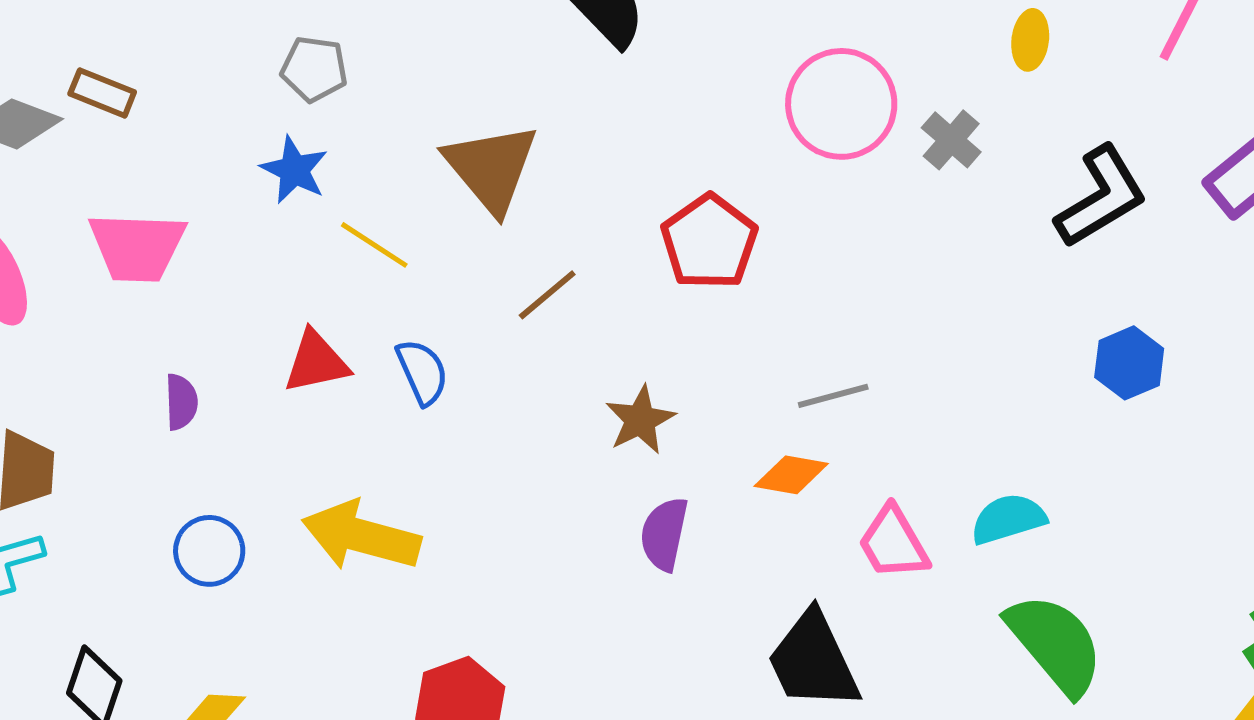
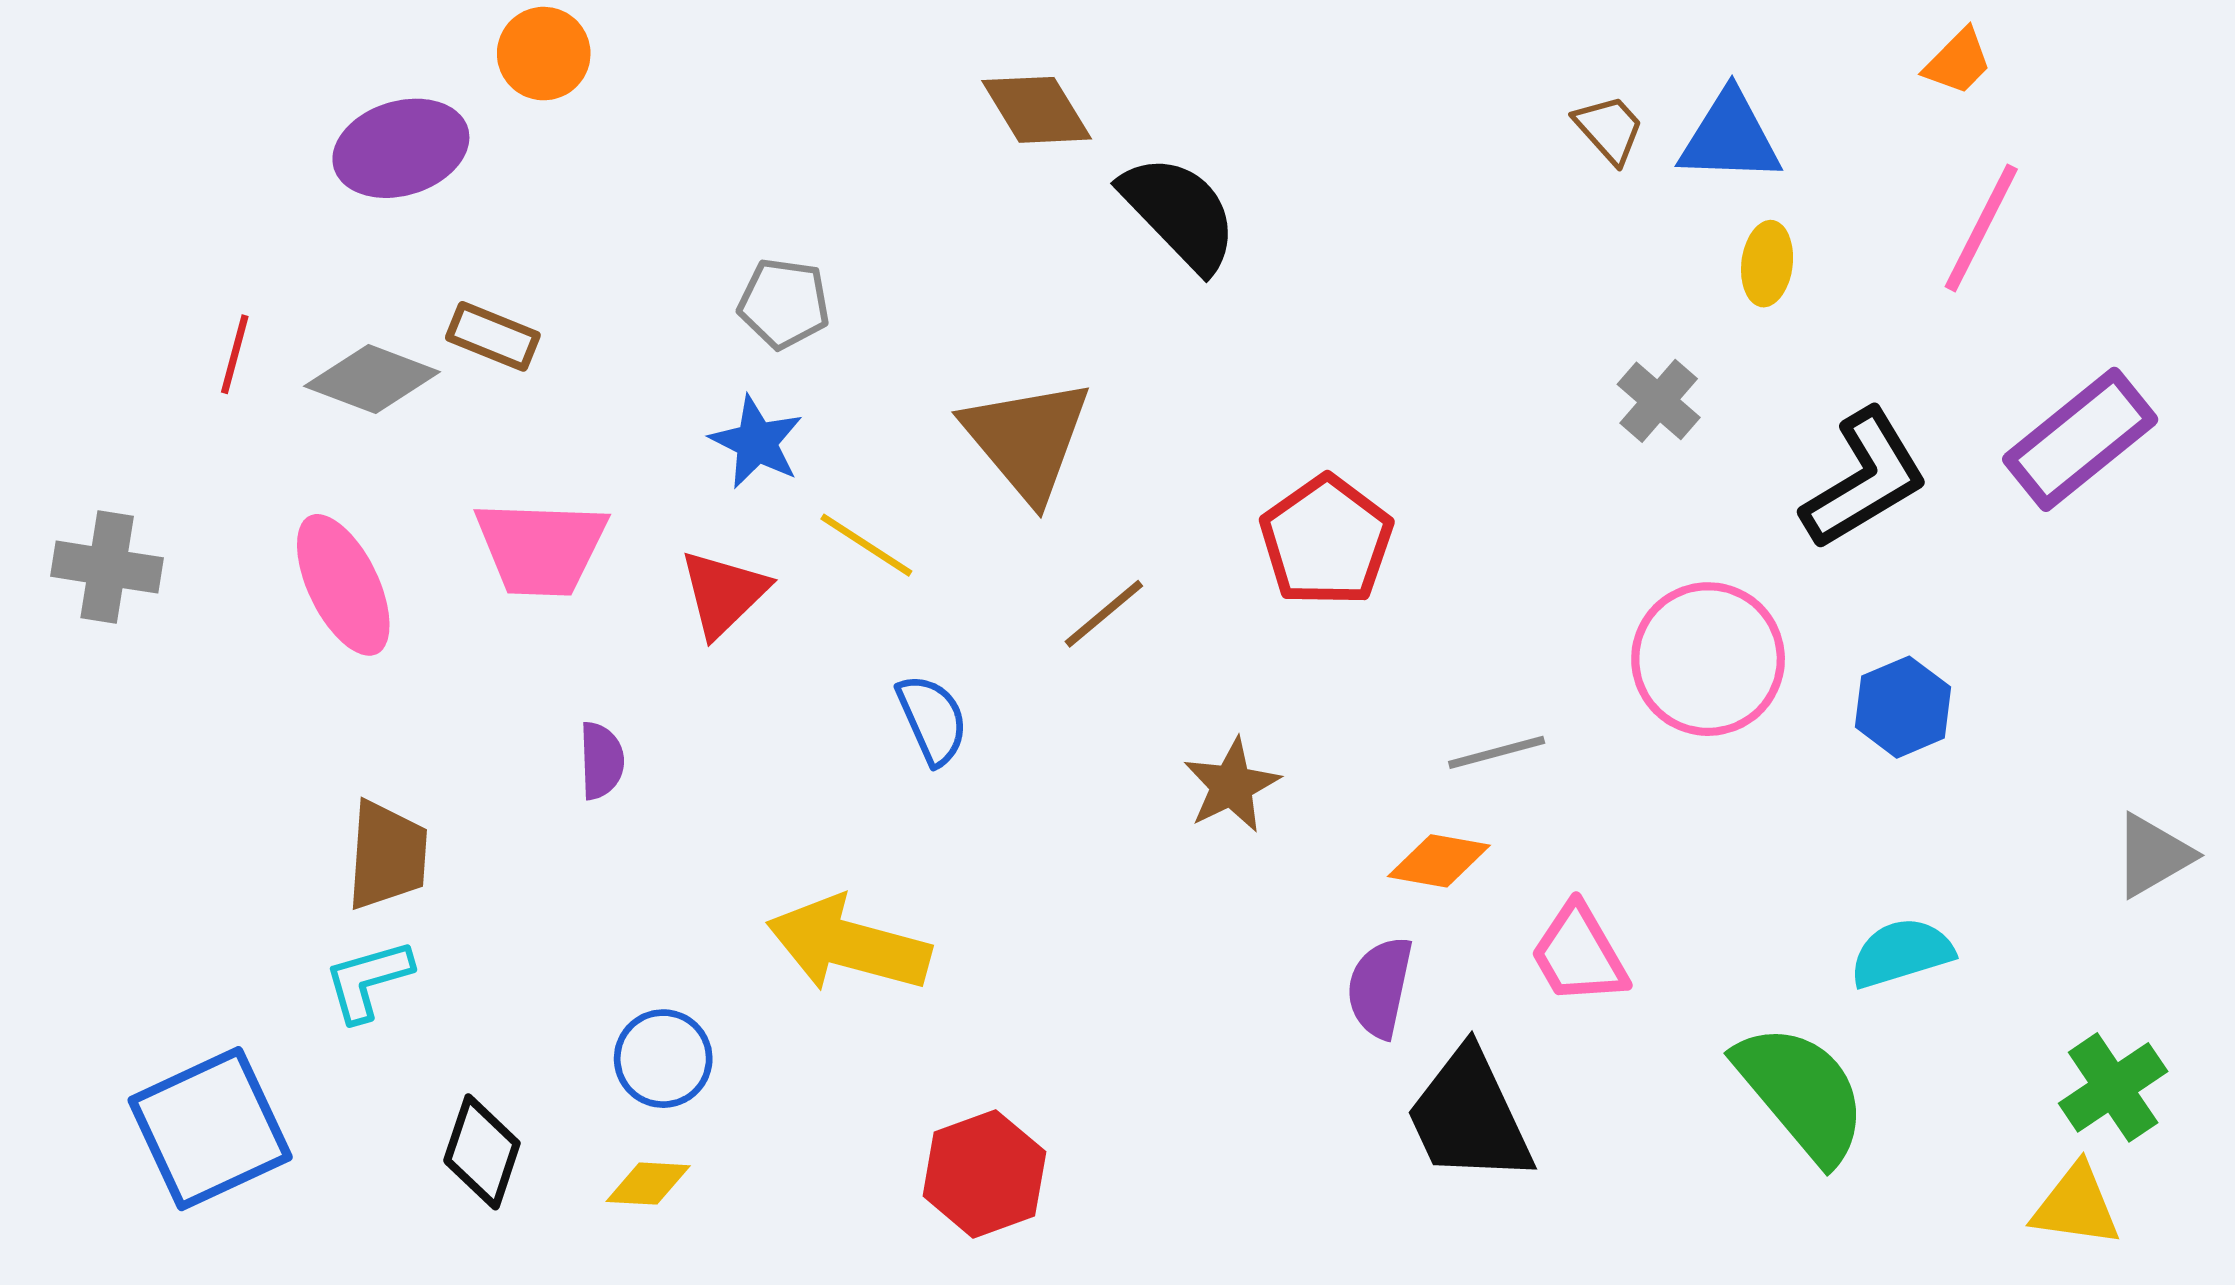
pink circle: (841, 104) -> (1708, 659), moved
red triangle: (316, 362) -> (724, 593), moved, turned -32
cyan semicircle: (1008, 519) -> (1902, 953), moved
purple semicircle: (664, 534) -> (1380, 987), moved
blue circle: (209, 551) -> (663, 1059), moved

